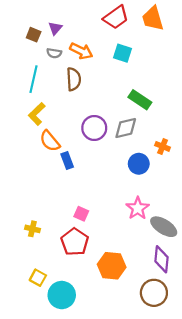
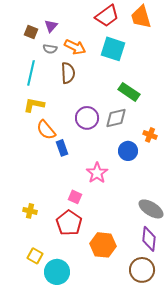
cyan square: (122, 53) -> (113, 49), size x1.4
yellow L-shape: (37, 114) -> (34, 105), turned 55
pink star: (138, 208) -> (97, 173), moved

